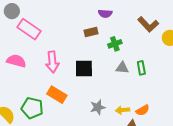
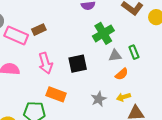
brown rectangle: (91, 32) -> (39, 30), moved
green cross: (115, 44) -> (103, 33), size x1.5
orange semicircle: (143, 110) -> (122, 74), moved

